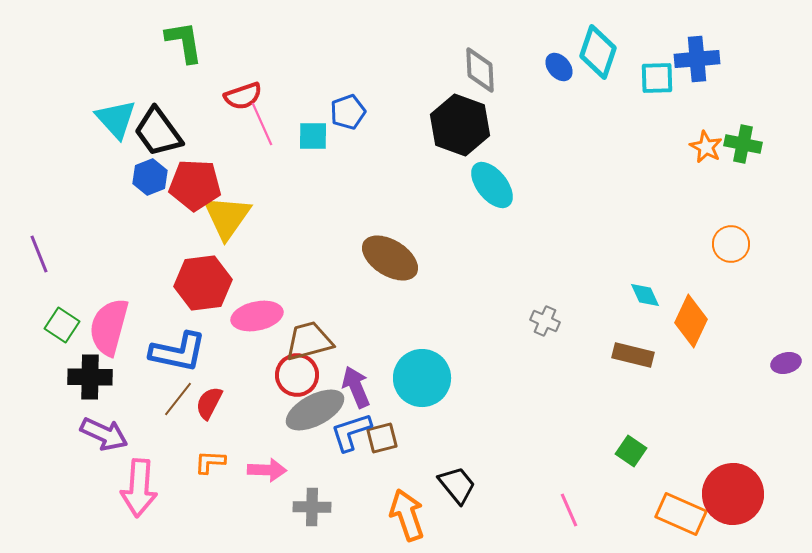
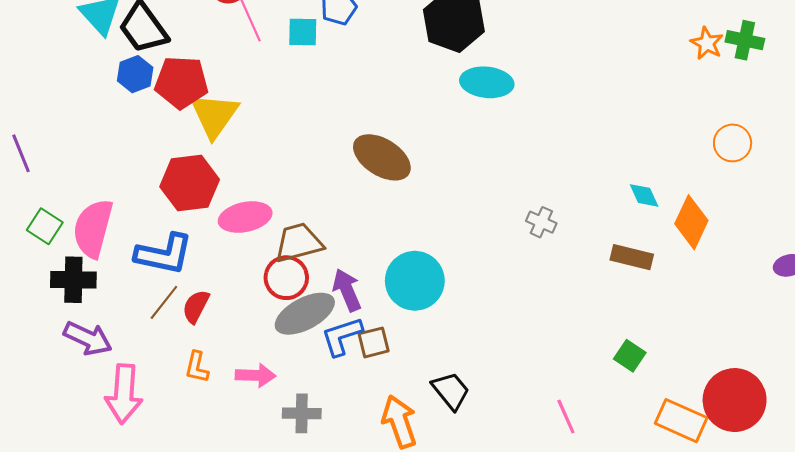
cyan ellipse: (492, 185) -> (487, 82), turned -45
orange L-shape: (210, 462) -> (197, 367), turned -80

